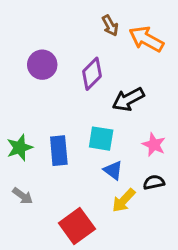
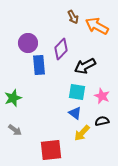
cyan square: (101, 139) -> (77, 92), moved
blue rectangle: (59, 151) -> (39, 65), moved
red square: (77, 226) -> (51, 150), turned 30

